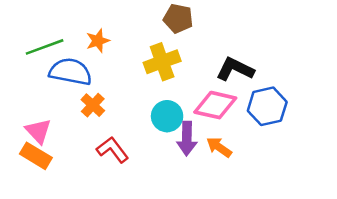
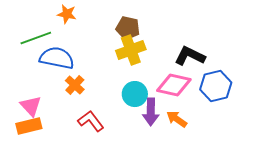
brown pentagon: (178, 18) -> (128, 28), moved
orange star: (98, 41) -> (67, 14), moved, turned 30
orange rectangle: (36, 156) -> (29, 126), turned -45

